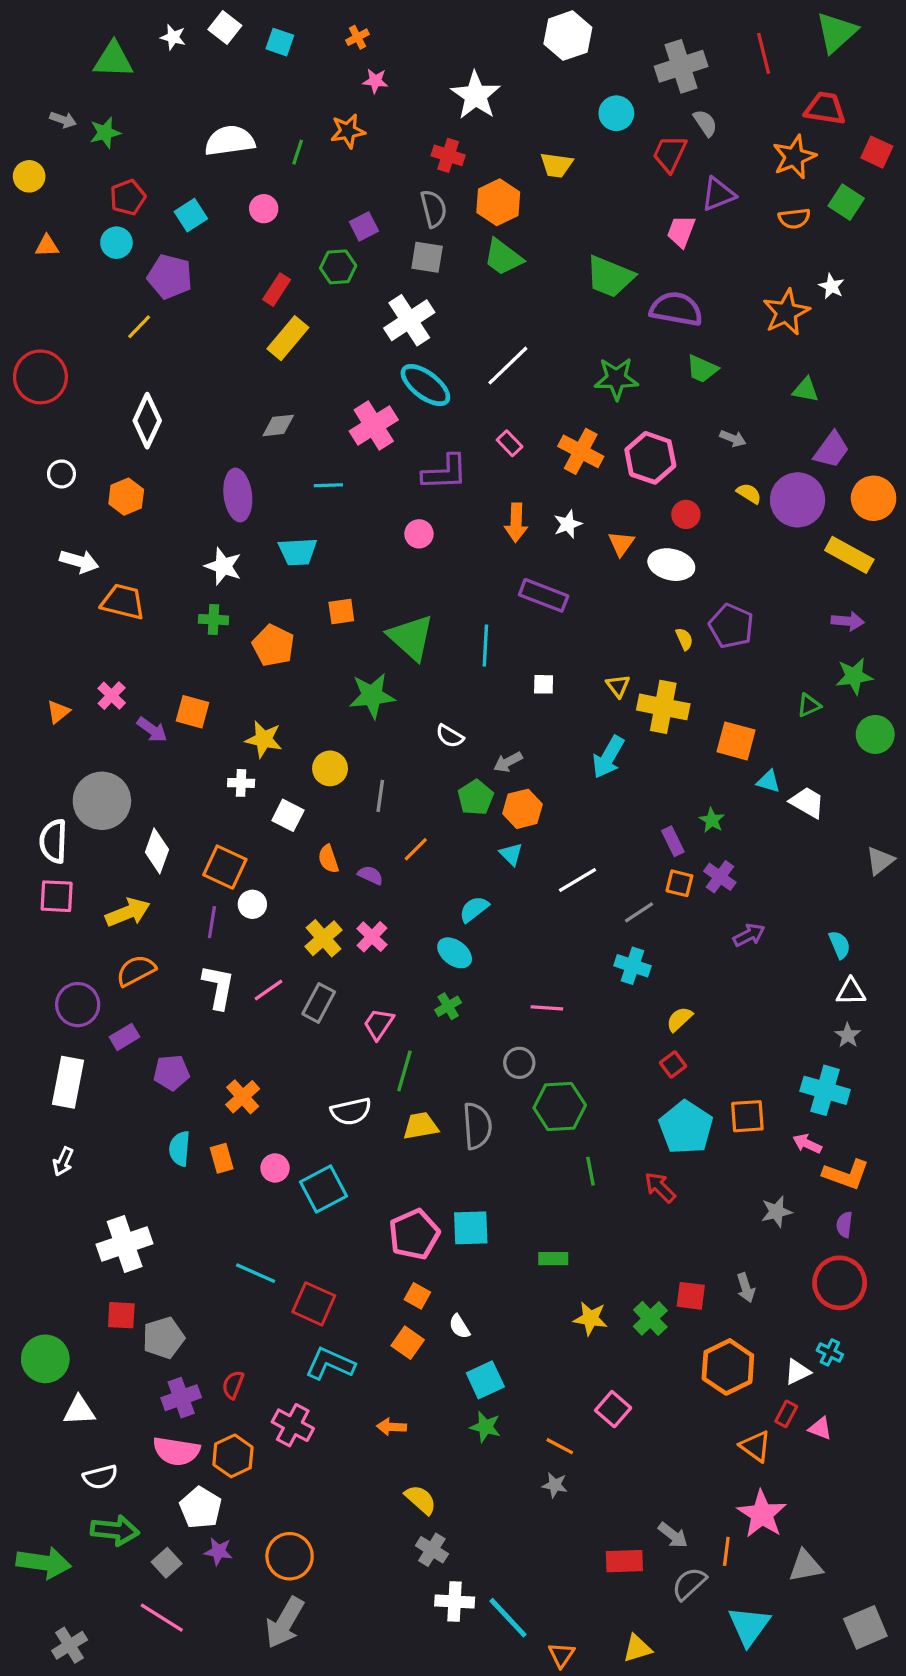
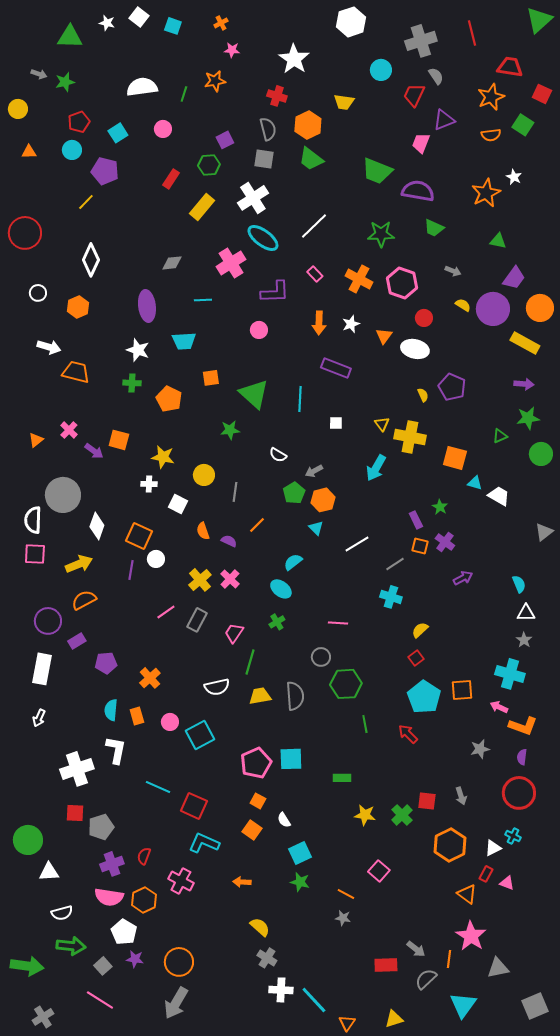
green triangle: (836, 32) -> (539, 20), moved
yellow rectangle: (288, 338) -> (202, 207), moved
green star: (372, 696) -> (230, 430), size x0.7
white L-shape: (218, 987) -> (116, 750), moved

